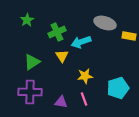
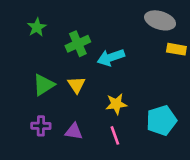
gray ellipse: (105, 23) -> (160, 20), moved
yellow triangle: (62, 56) -> (77, 85), moved
purple cross: (30, 92) -> (41, 126), size x0.6
purple triangle: (61, 102) -> (74, 131), moved

